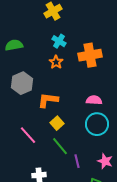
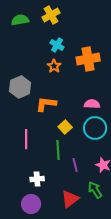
green semicircle: (14, 45) -> (20, 20), moved
yellow square: (57, 123) -> (65, 127), moved
pink line: (28, 135) -> (26, 139), turned 42
green line: (60, 146) -> (58, 150), turned 36

